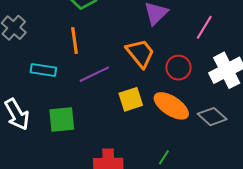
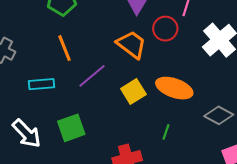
red circle: (178, 68) -> (165, 29), moved
gray diamond: (212, 117) -> (219, 115), moved
green line: (164, 157) -> (166, 132), moved

